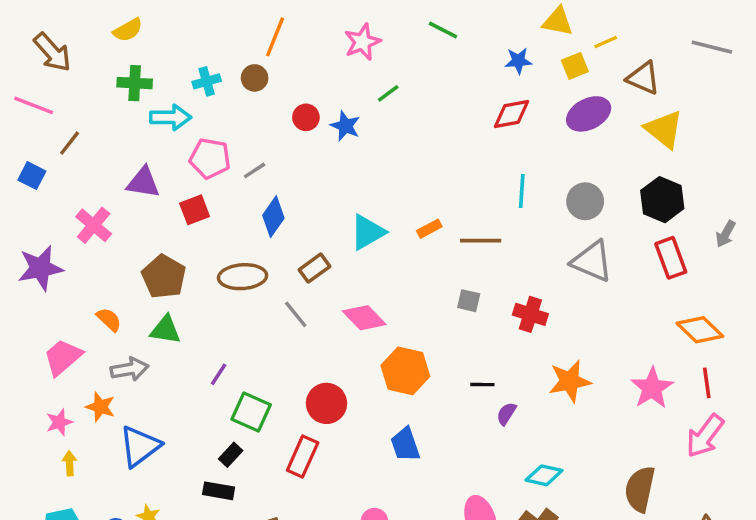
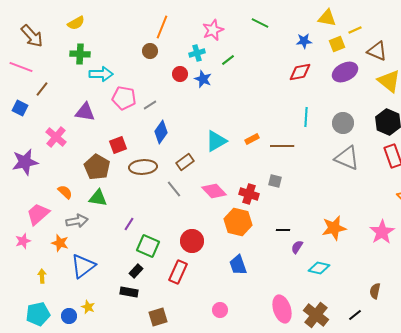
cyan cross: (207, 81) -> (197, 53), moved
red square: (195, 210) -> (118, 145), moved
red cross: (530, 314) -> (249, 194), moved
pink star: (59, 422) -> (23, 241), moved
cyan diamond: (544, 475) -> (319, 268), moved
brown semicircle: (640, 489) -> (375, 291), size x0.6

